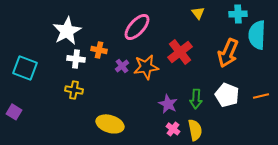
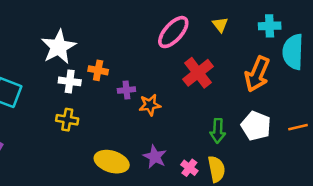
pink ellipse: (137, 27) -> (173, 32), moved
purple cross: (122, 66) -> (126, 90), turned 32
orange star: (146, 67) -> (150, 105), moved, size x0.7
purple star: (168, 104) -> (155, 157), moved

